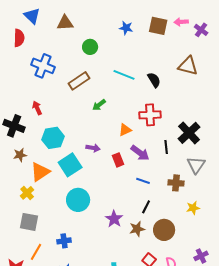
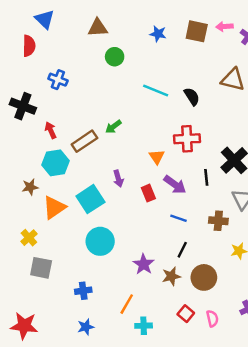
brown triangle: (65, 23) -> (98, 28), moved
blue cross: (43, 66) -> (58, 80), size x0.7
brown rectangle: (79, 81) -> (84, 141), moved
green arrow: (99, 105) -> (113, 127), moved
black cross: (14, 126) -> (23, 106), moved
orange triangle: (125, 130) -> (157, 157), turned -40
cyan hexagon: (53, 138) -> (55, 163), moved
purple arrow: (93, 148) -> (118, 179), turned 64
yellow cross: (27, 193) -> (29, 238), moved
orange line: (36, 252) -> (127, 304), moved

